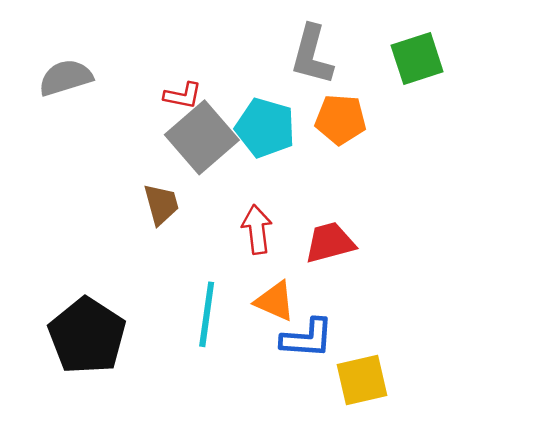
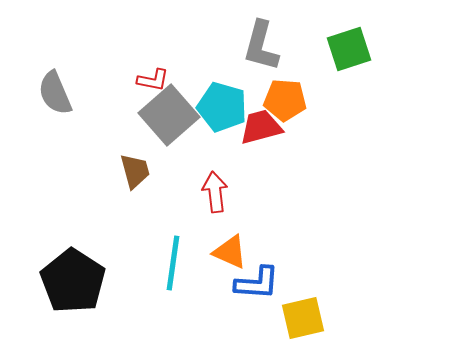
gray semicircle: (66, 78) -> (55, 93), moved, turned -96
red trapezoid: (330, 243) -> (261, 127), moved

